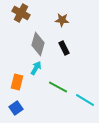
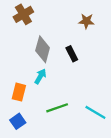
brown cross: (21, 13) -> (23, 14), turned 30
brown star: (62, 20) -> (86, 21), moved
green line: (58, 87) -> (57, 108), moved, turned -48

